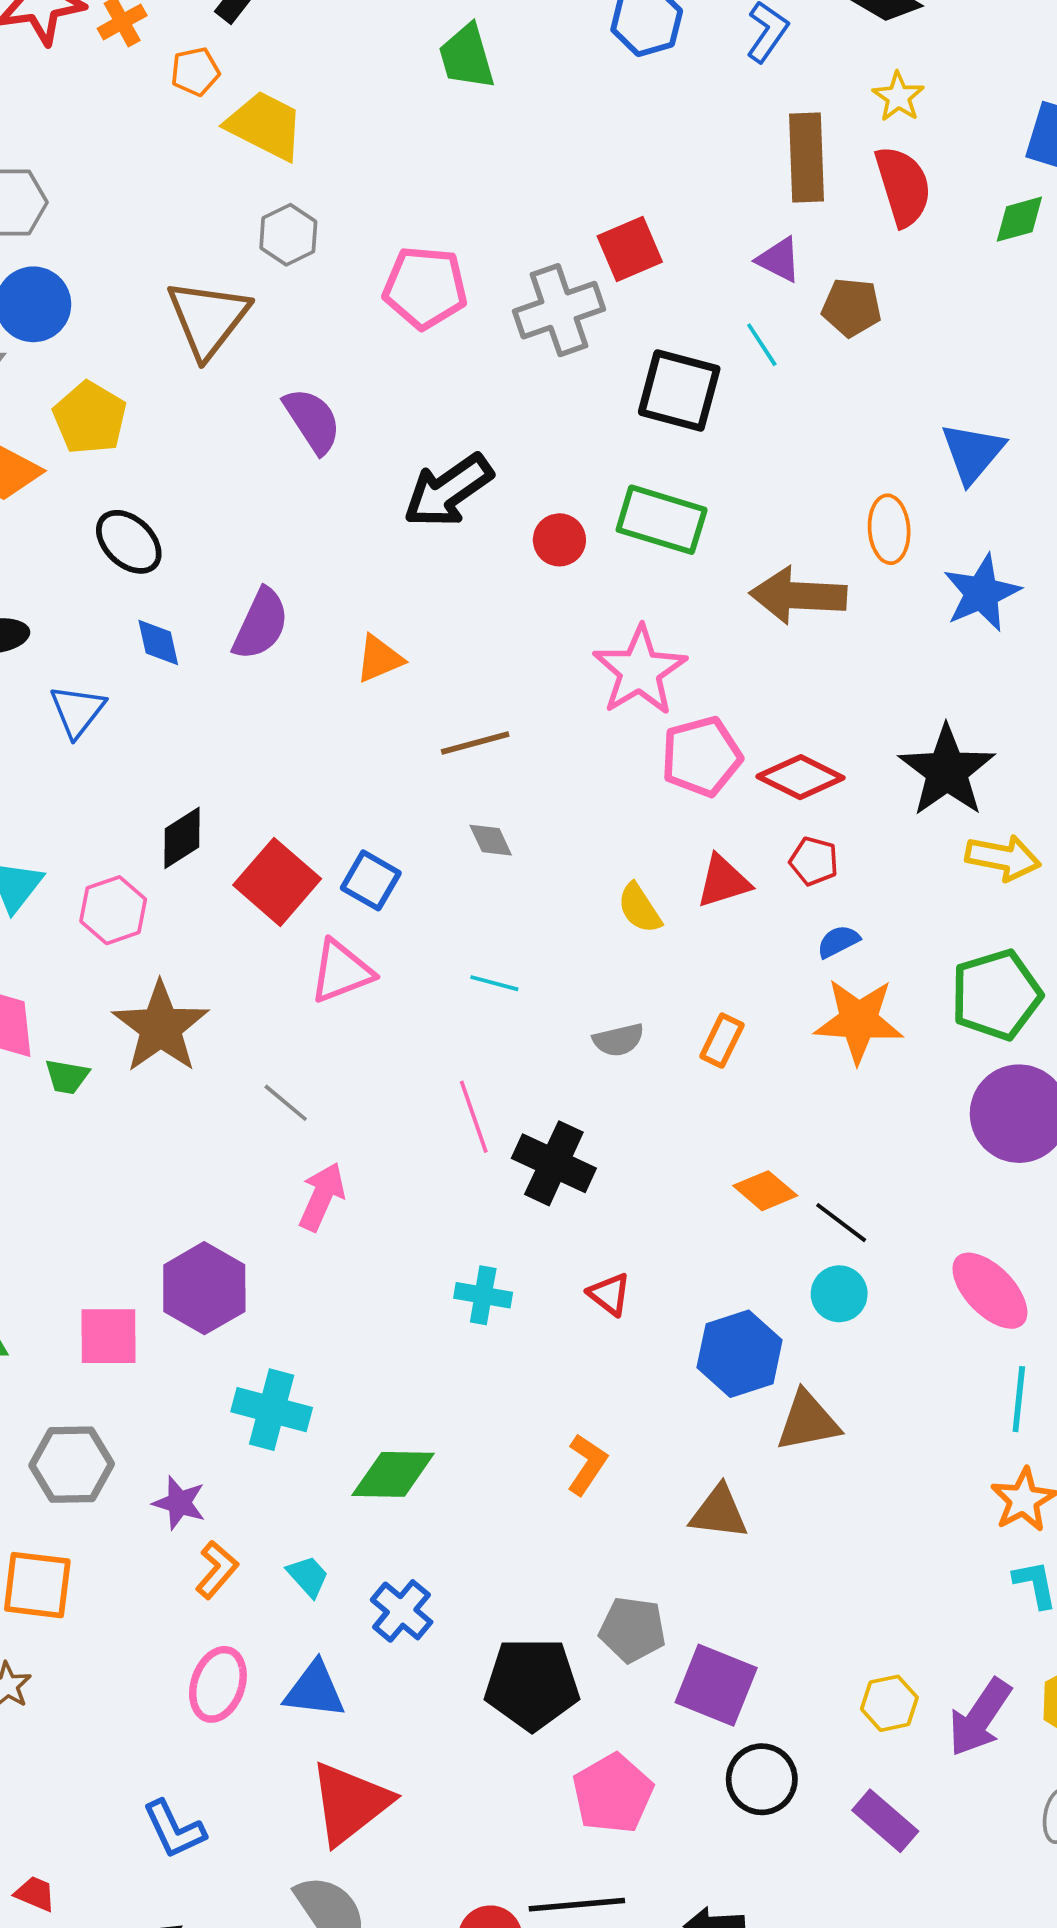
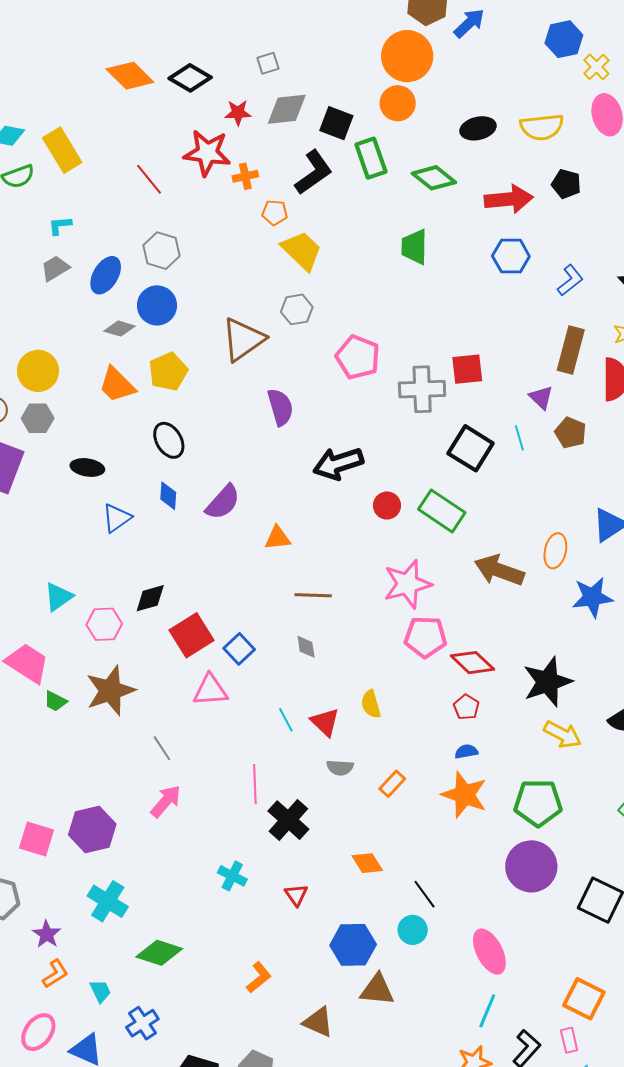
red triangle: (723, 881) -> (325, 722), moved, turned 44
cyan line: (494, 983) -> (286, 720), turned 30
orange diamond: (765, 1191) -> (367, 863), moved

